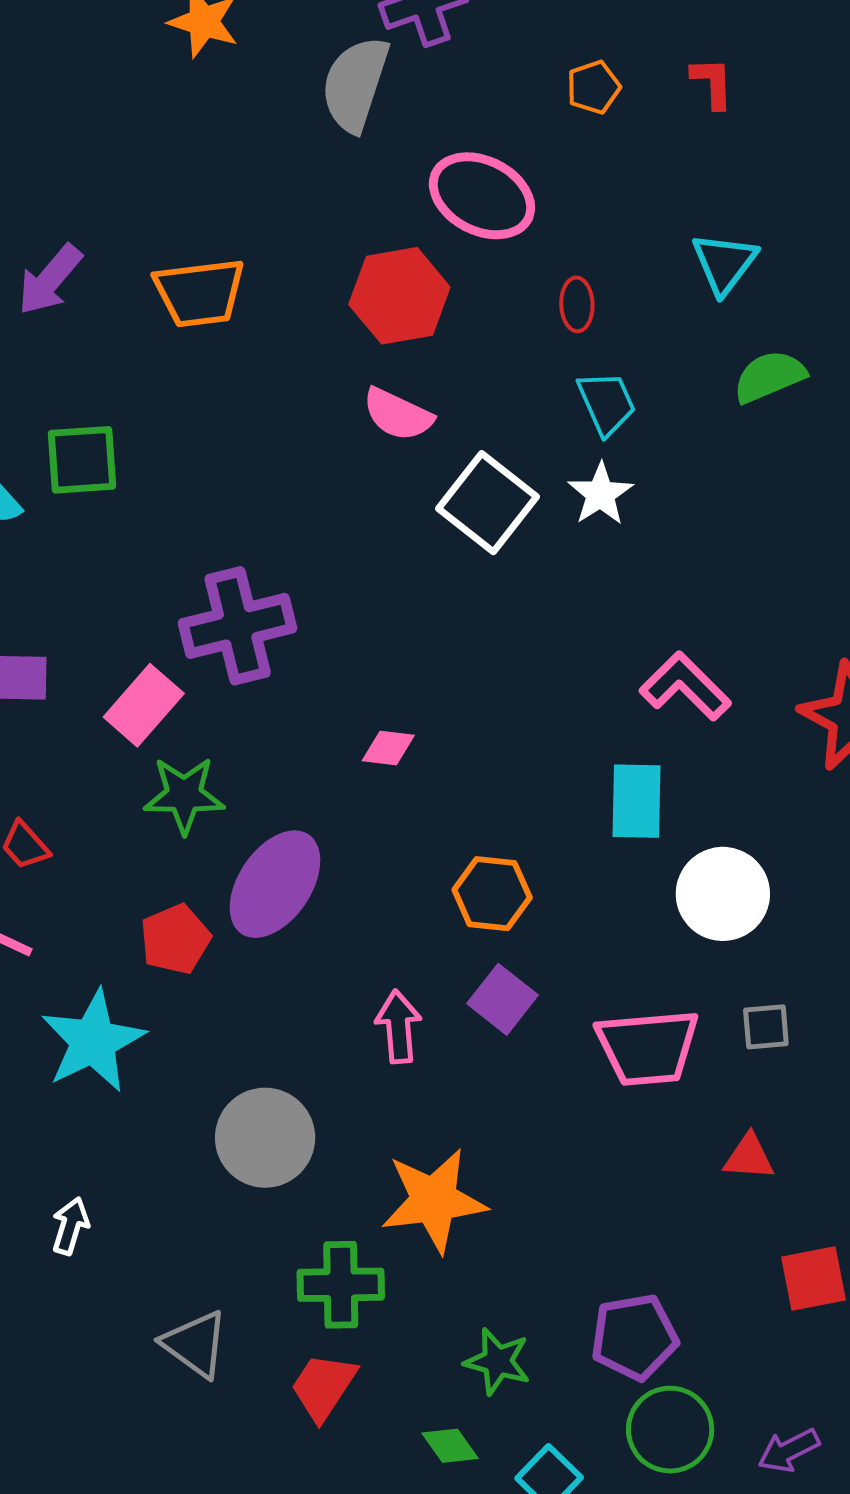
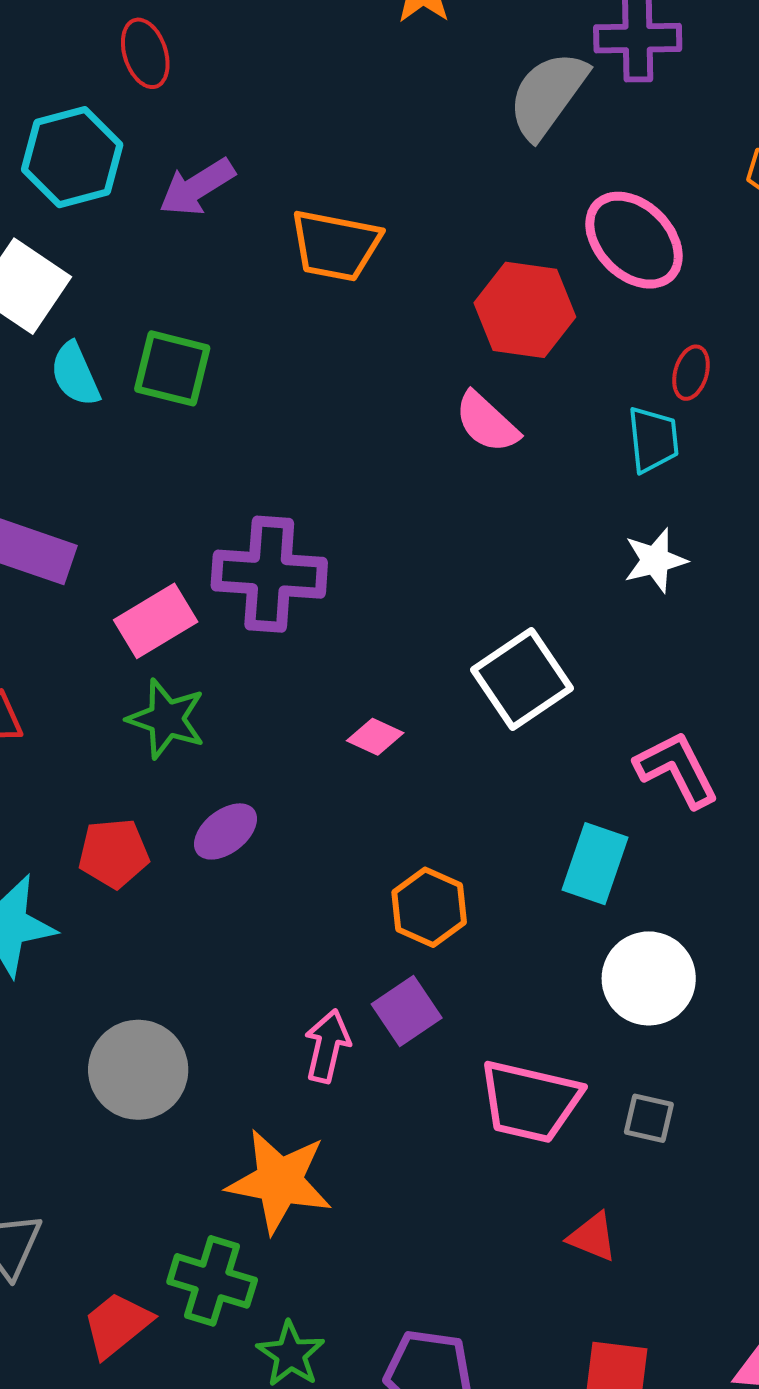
cyan trapezoid: (607, 403) -> (653, 440), moved
white square: (487, 503) -> (522, 679), moved
purple ellipse: (275, 884) -> (225, 831), size x0.6
pink arrow: (399, 1027) -> (327, 1046), moved
green cross: (341, 1285) -> (212, 1281), moved

